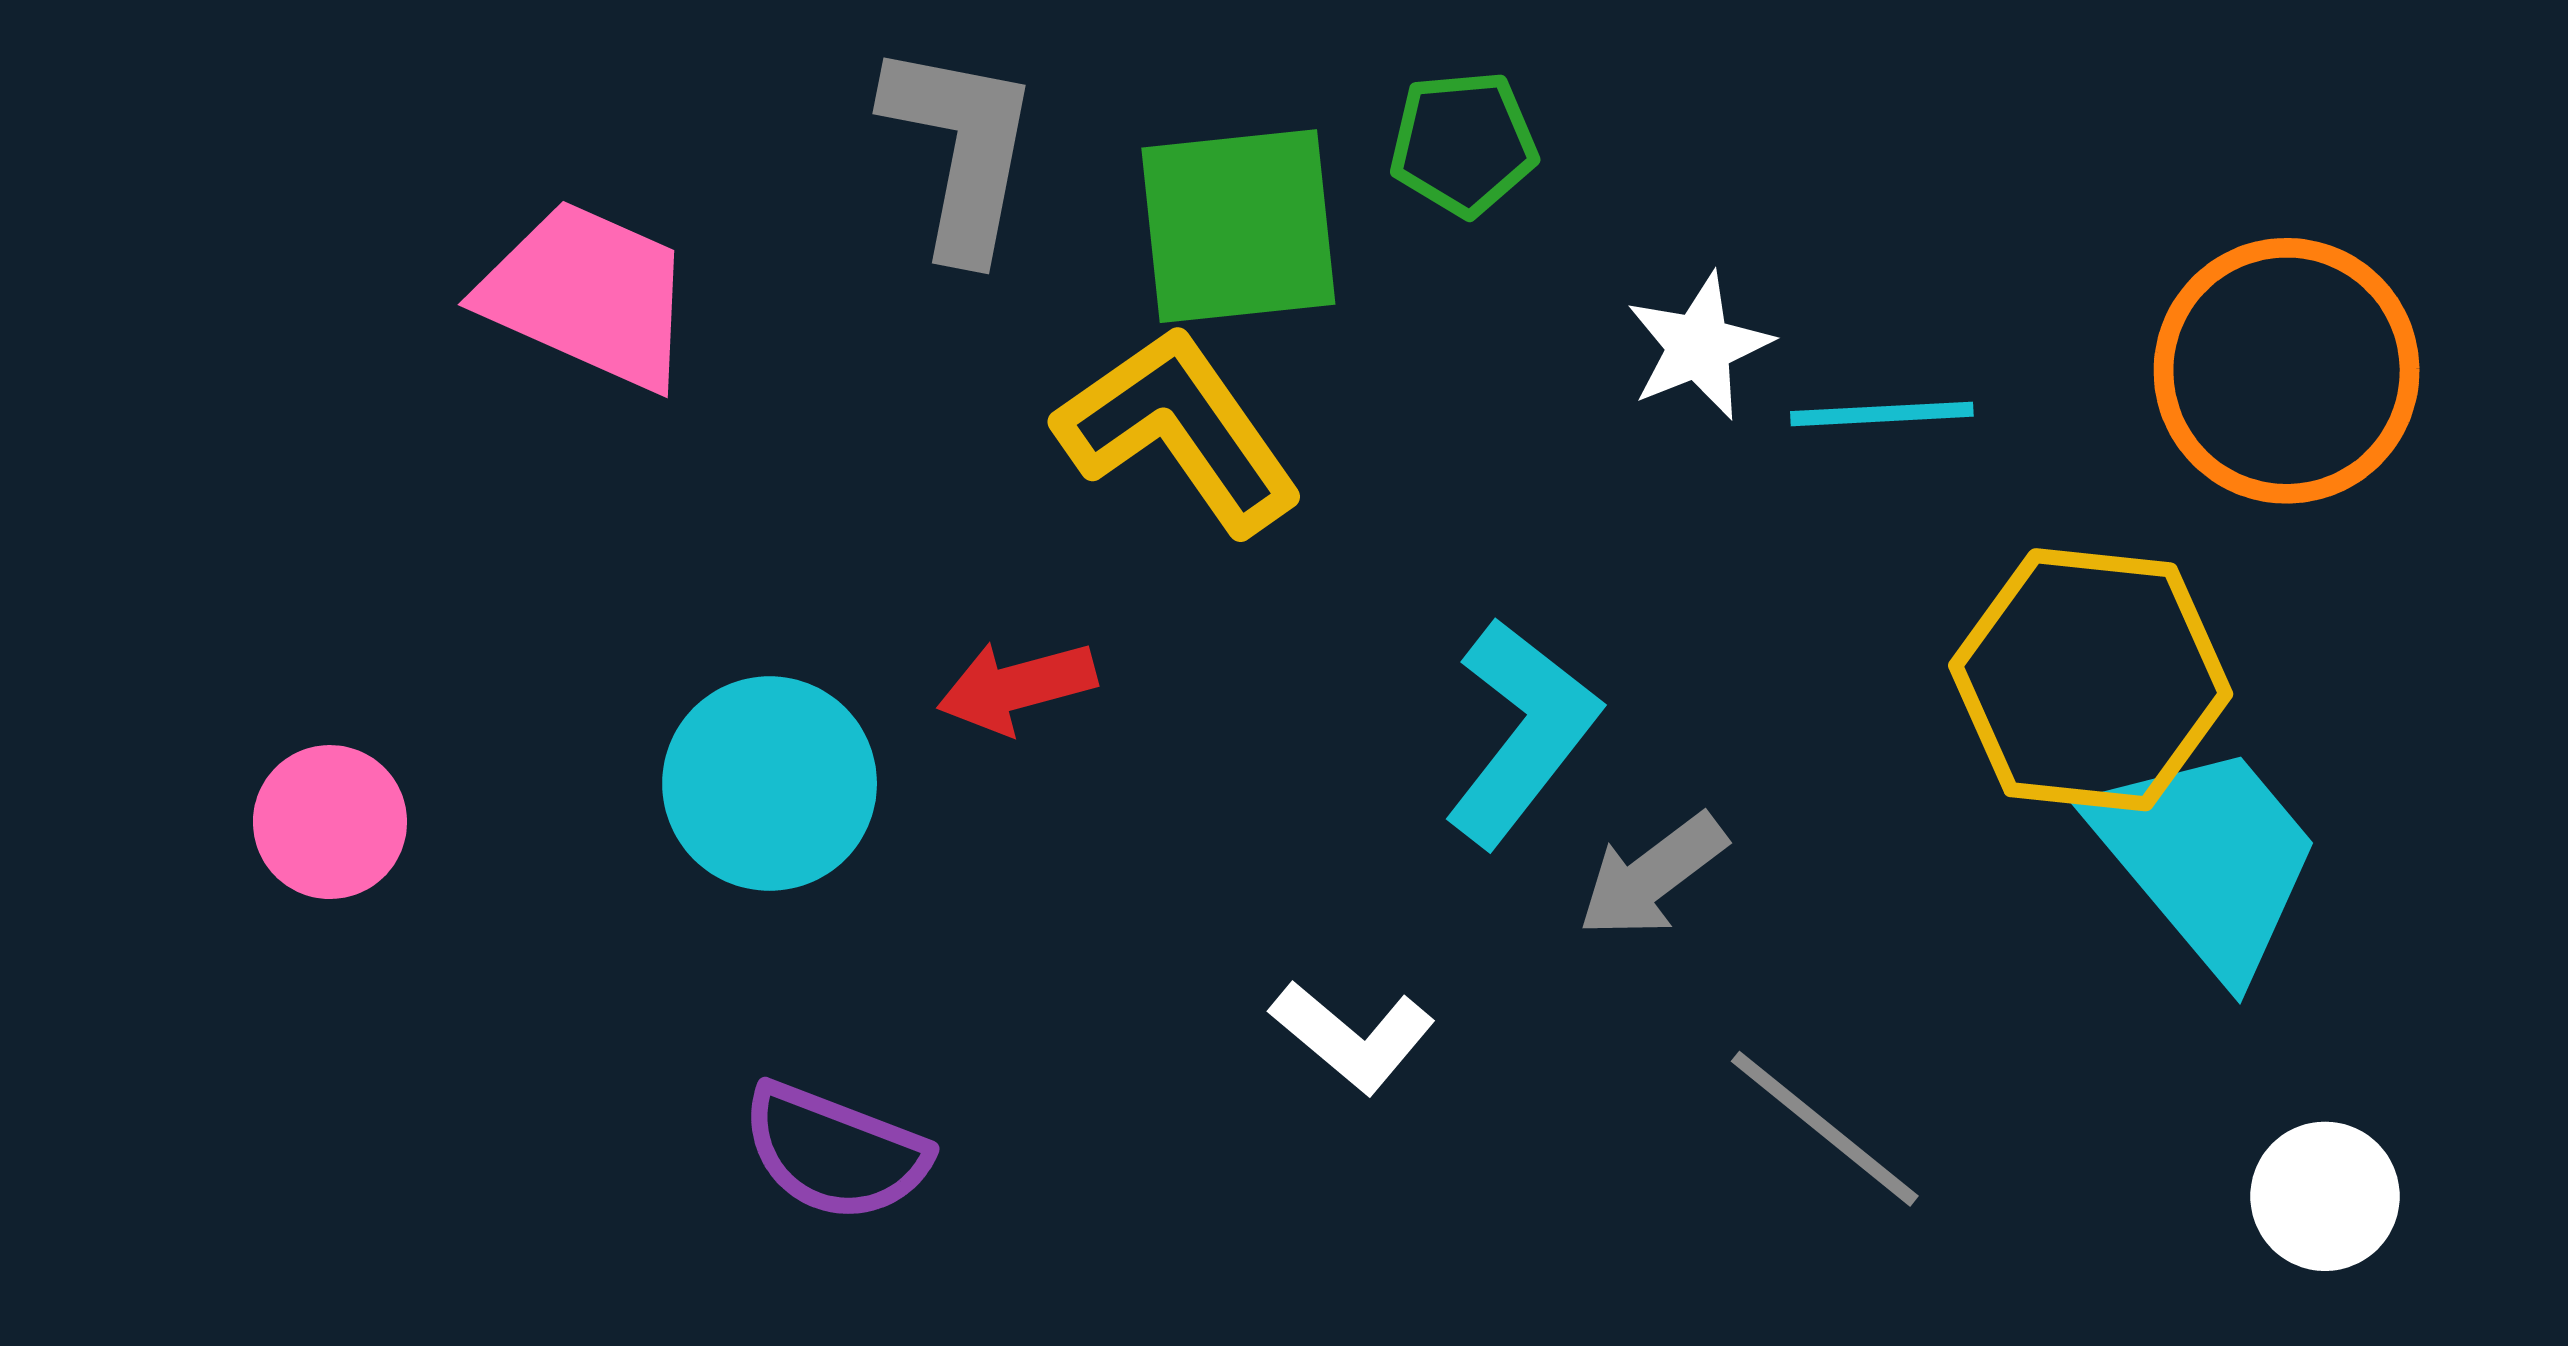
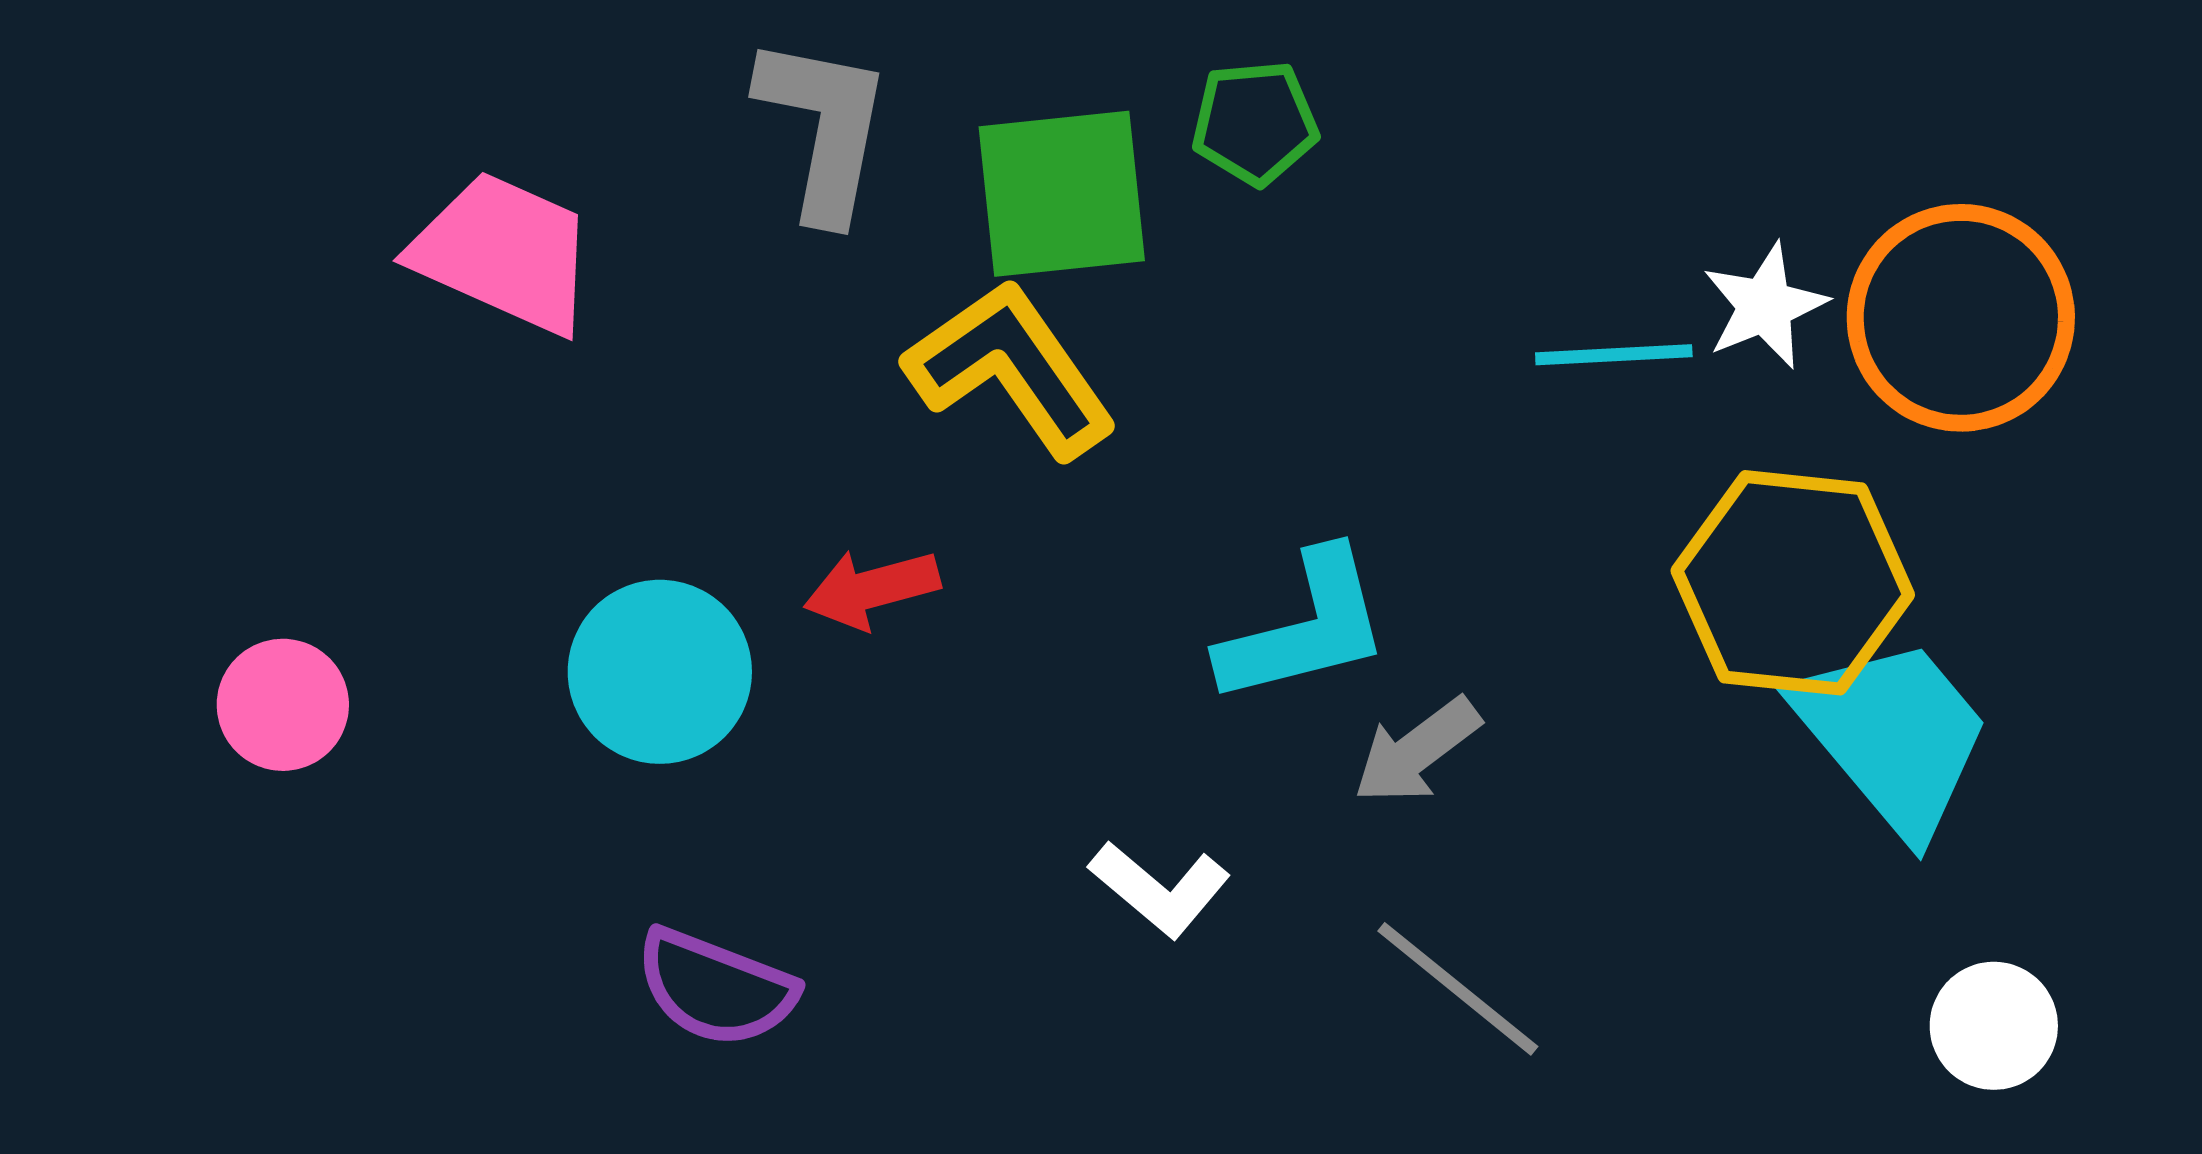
white star: (1699, 346) -> (1765, 306), moved
cyan L-shape: (1522, 732) -> (1305, 628), turned 38
gray line: (1825, 1129) -> (1458, 989), moved

